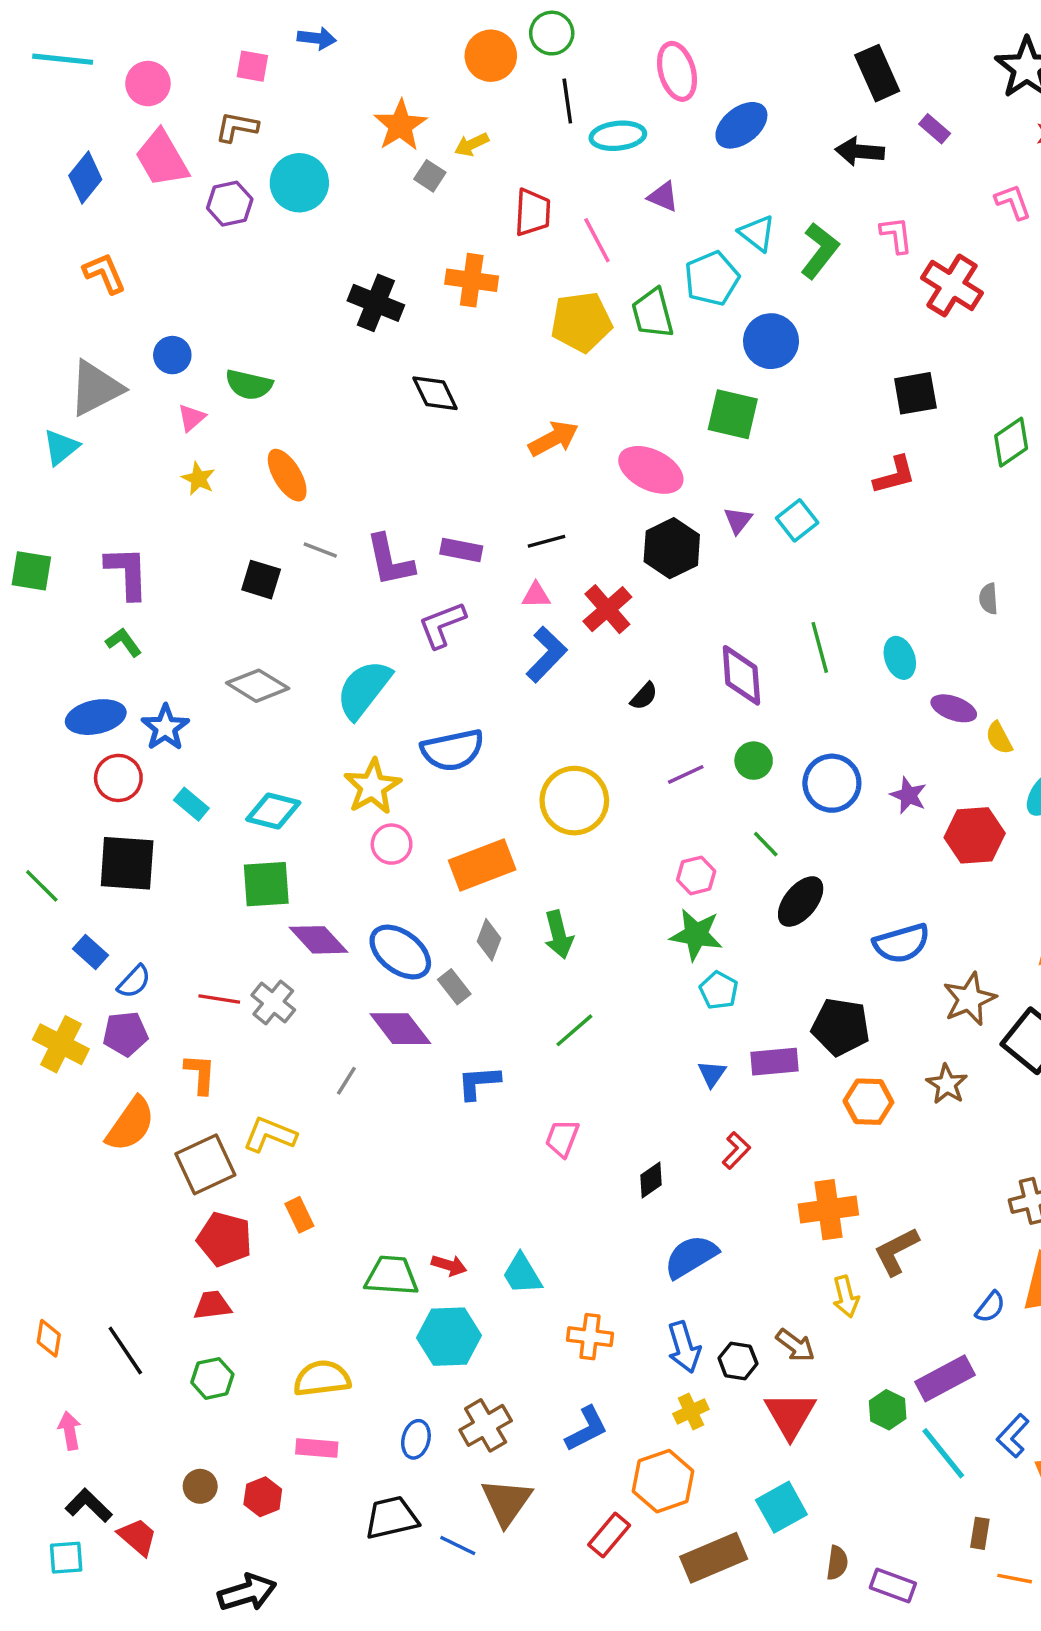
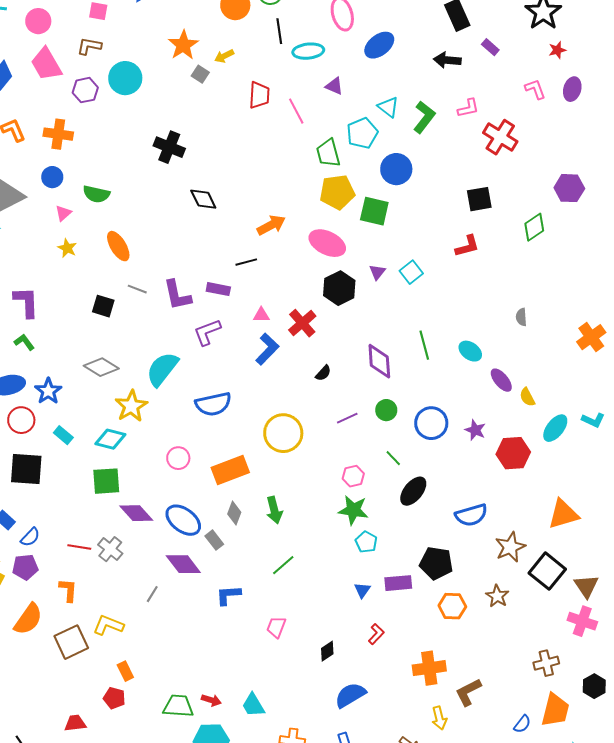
pink L-shape: (896, 235) -> (468, 108), turned 85
orange cross: (472, 280) -> (58, 134), moved
yellow pentagon: (581, 322) -> (337, 192), moved
black line: (546, 541) -> (246, 262), moved
cyan ellipse: (900, 658) -> (470, 351), turned -35
purple ellipse: (954, 708) -> (501, 380), turned 30
yellow star: (372, 787) -> (131, 406), moved
red pentagon: (225, 1239) -> (114, 698), moved, size x0.7

